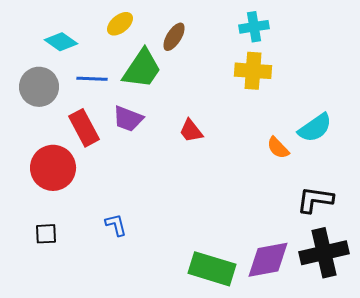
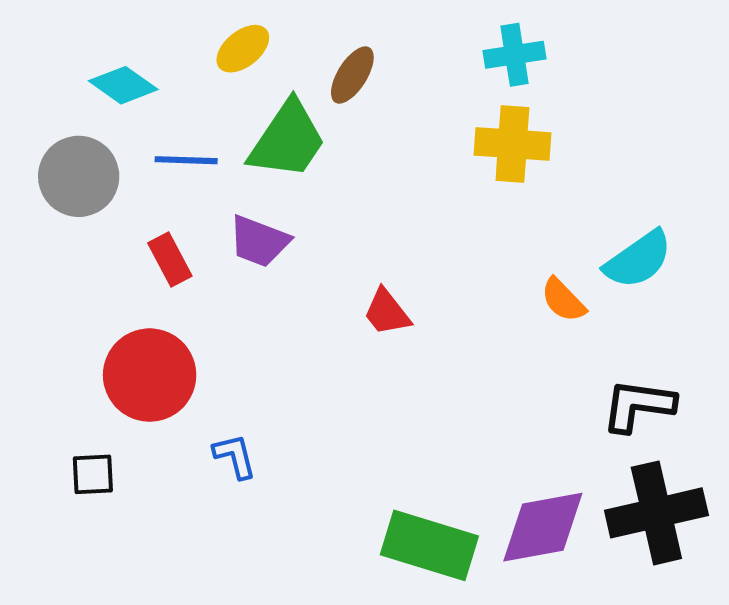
red rectangle: (84, 128) -> (170, 260), size x0.7
red trapezoid: (191, 131) -> (387, 312), moved
red circle: (53, 168) -> (150, 375), moved

